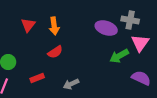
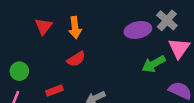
gray cross: (130, 20) -> (167, 20), turned 30
purple ellipse: (106, 28) -> (138, 30), turned -30

